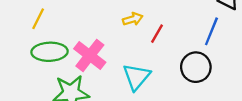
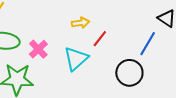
pink cross: (90, 56) -> (38, 49), size x0.7
cyan triangle: (136, 77) -> (76, 59), moved

